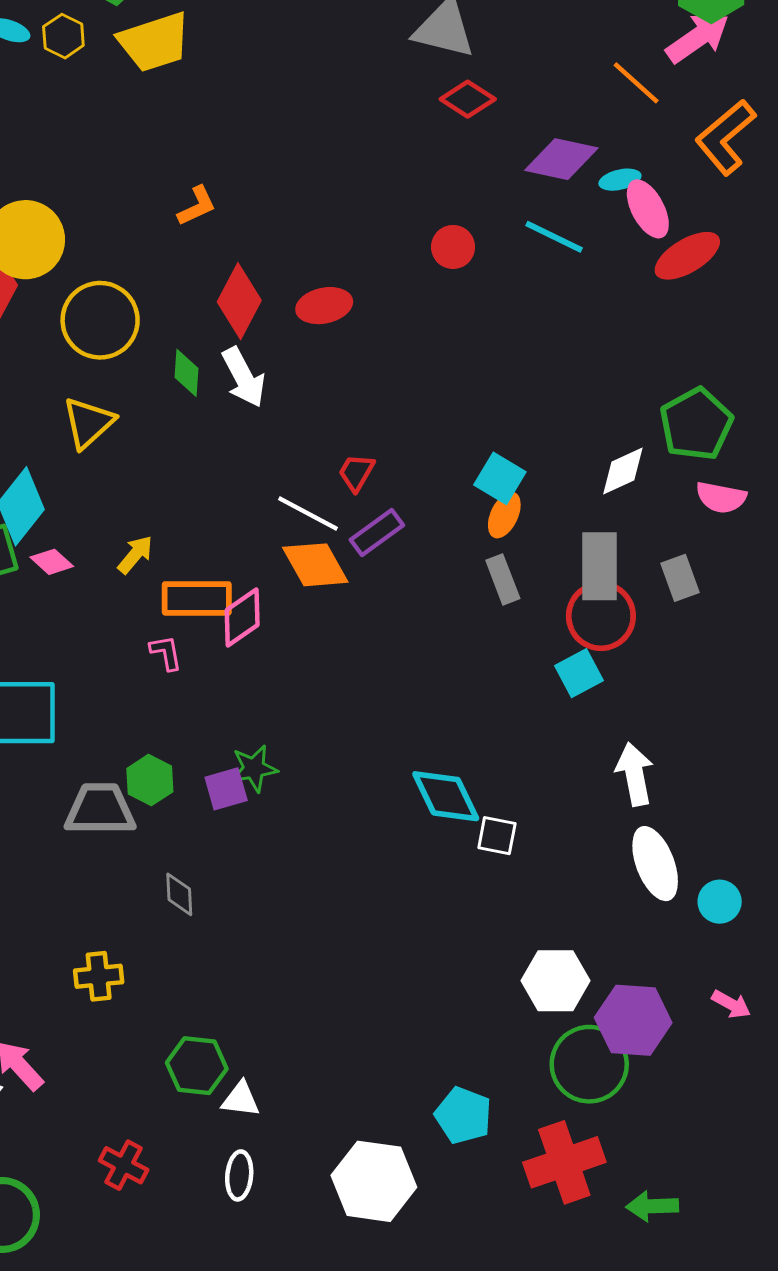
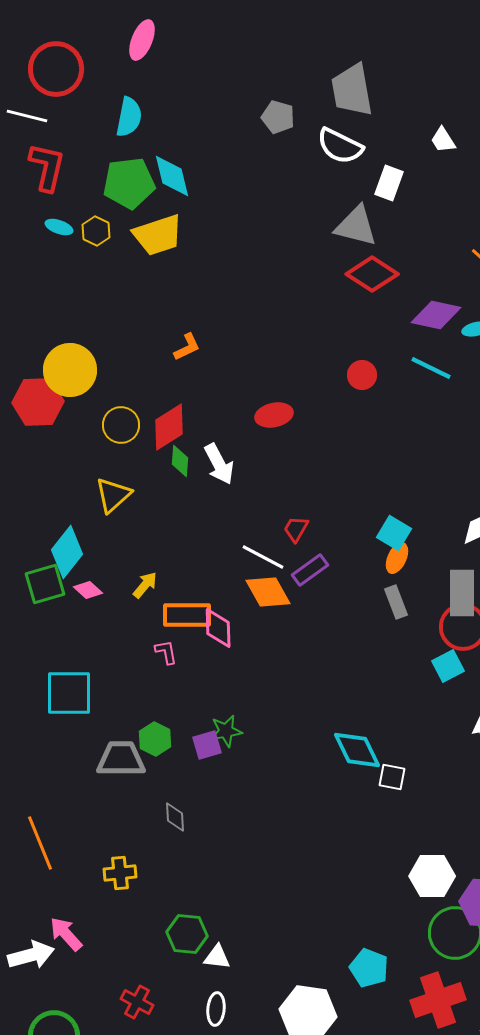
red diamond: (468, 99) -> (372, 274), size x1.4
red diamond: (239, 301) -> (169, 427), moved, turned 30
yellow circle: (100, 320) -> (121, 425), size x0.7
pink diamond: (242, 618) -> (218, 628), turned -57

